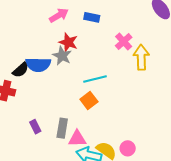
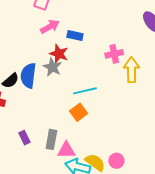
blue rectangle: (92, 17) -> (75, 35), moved
pink cross: (124, 42) -> (114, 54), turned 30
blue semicircle: (38, 65) -> (28, 76), turned 95

